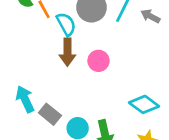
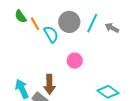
brown arrow: (67, 52) -> (49, 84), moved

